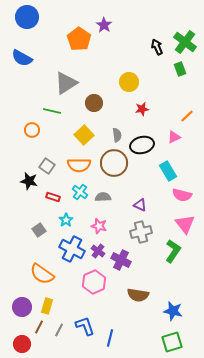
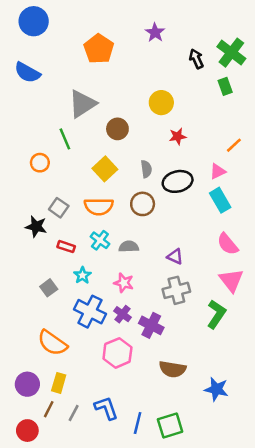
purple star: (104, 25) -> (155, 33), moved
green line: (52, 111) -> (65, 139), turned 54
brown circle: (114, 163) -> (143, 204), size x0.7
cyan rectangle: (168, 171) -> (220, 200), moved
pink semicircle: (182, 195) -> (228, 244), turned 36
green square: (172, 342) -> (170, 426), moved

